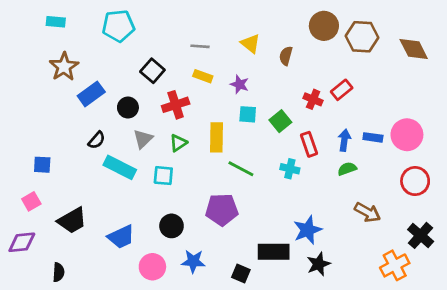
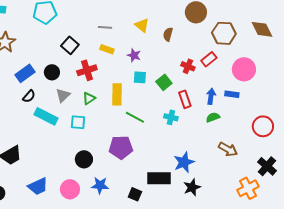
brown hexagon: (362, 37) -> (224, 33), moved
blue rectangle: (91, 94) -> (25, 73), moved
pink circle: (407, 135) -> (244, 69), moved
blue trapezoid: (121, 237) -> (38, 186), moved

